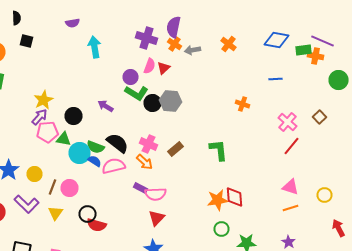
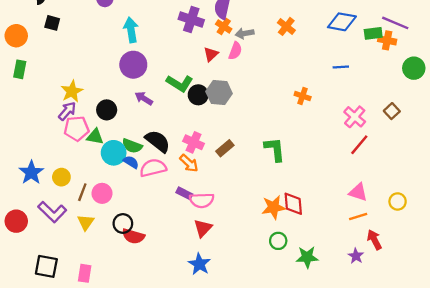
pink semicircle: (150, 66) -> (235, 51), moved
purple circle: (130, 77) -> (133, 65), moved, size x1.5
red arrow: (338, 228) -> (374, 240), moved

